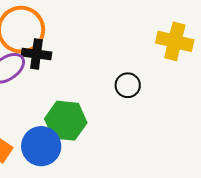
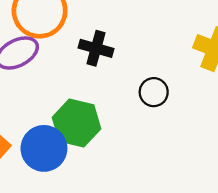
black cross: (36, 54) -> (96, 48), moved

